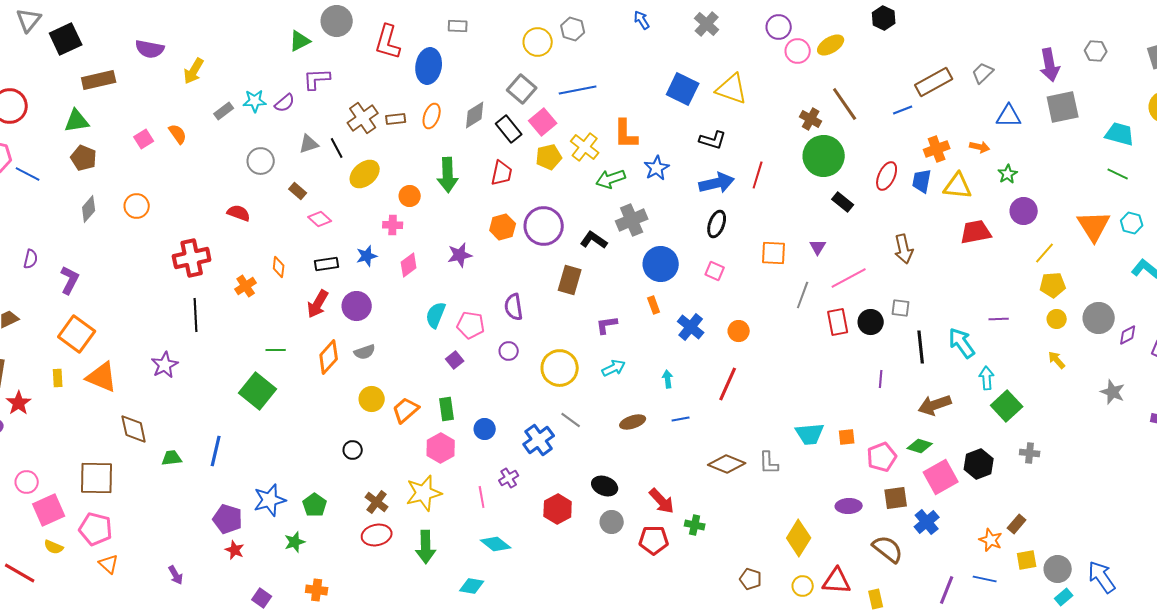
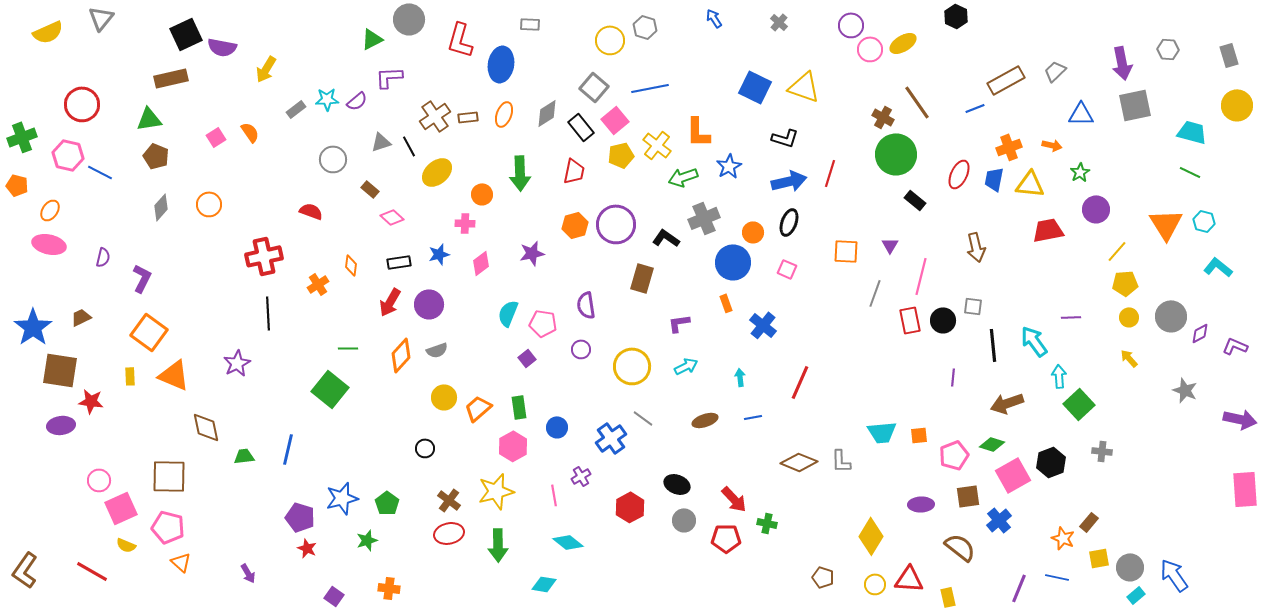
gray cross: (707, 24) -> (779, 22), size x0.7
black square: (66, 39) -> (186, 34), moved
pink line: (849, 278) -> (921, 276), turned -48
orange circle: (739, 331) -> (753, 232), moved
red star: (19, 403) -> (91, 401), turned -30

